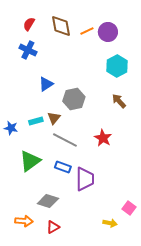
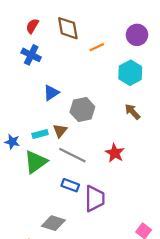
orange line: (87, 31) -> (97, 47), moved
purple circle: (108, 32) -> (137, 35), moved
green triangle: (30, 161) -> (36, 162), moved

